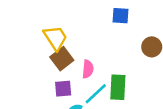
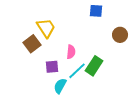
brown square: (62, 59) -> (32, 44), moved
green rectangle: (118, 87) -> (94, 66), turned 30

